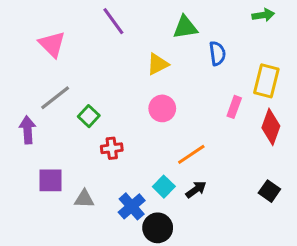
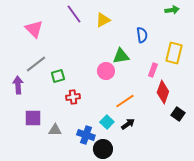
green triangle: (185, 27) -> (121, 56), moved
yellow triangle: (158, 64) -> (103, 20), moved
green square: (89, 116) -> (58, 76), turned 32
red diamond: (271, 127) -> (163, 92), moved
black square: (269, 191) -> (178, 114), moved
blue cross: (132, 206) -> (86, 135), turned -30

